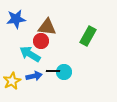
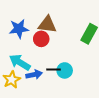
blue star: (16, 19) -> (19, 29), moved
cyan arrow: (30, 54) -> (20, 62), moved

